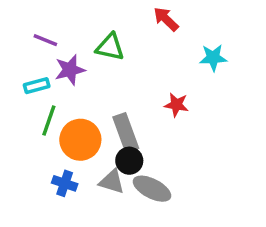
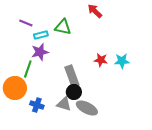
cyan star: (213, 58) -> (122, 61), moved
purple star: (70, 70) -> (40, 52), moved
cyan rectangle: (37, 86) -> (41, 35), moved
orange circle: (80, 140) -> (15, 88), moved

